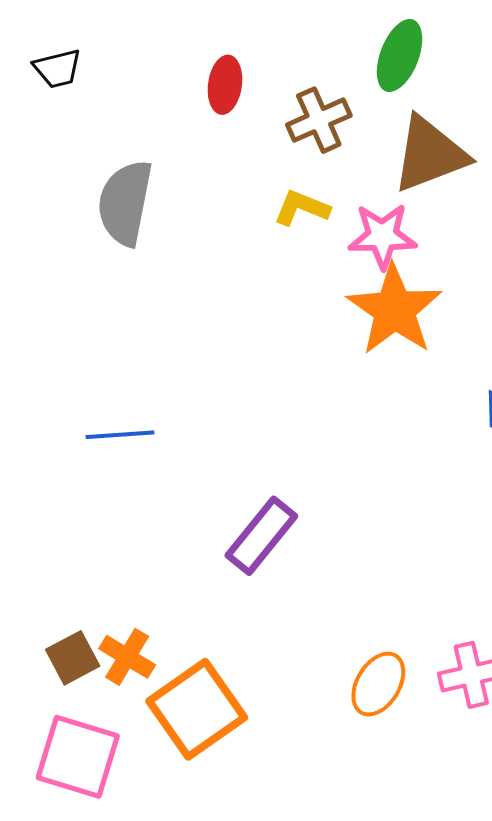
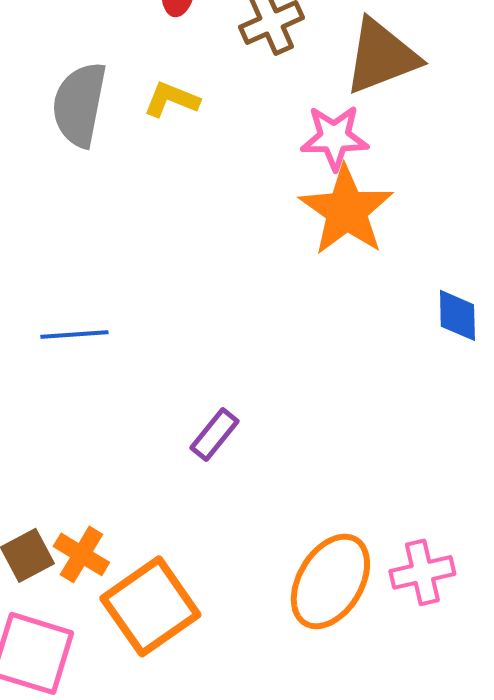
yellow L-shape: (302, 208) -> (171, 99), moved
purple rectangle: (261, 536) -> (214, 434), size x0.7
orange ellipse: (378, 684) -> (330, 581), size x1.5

